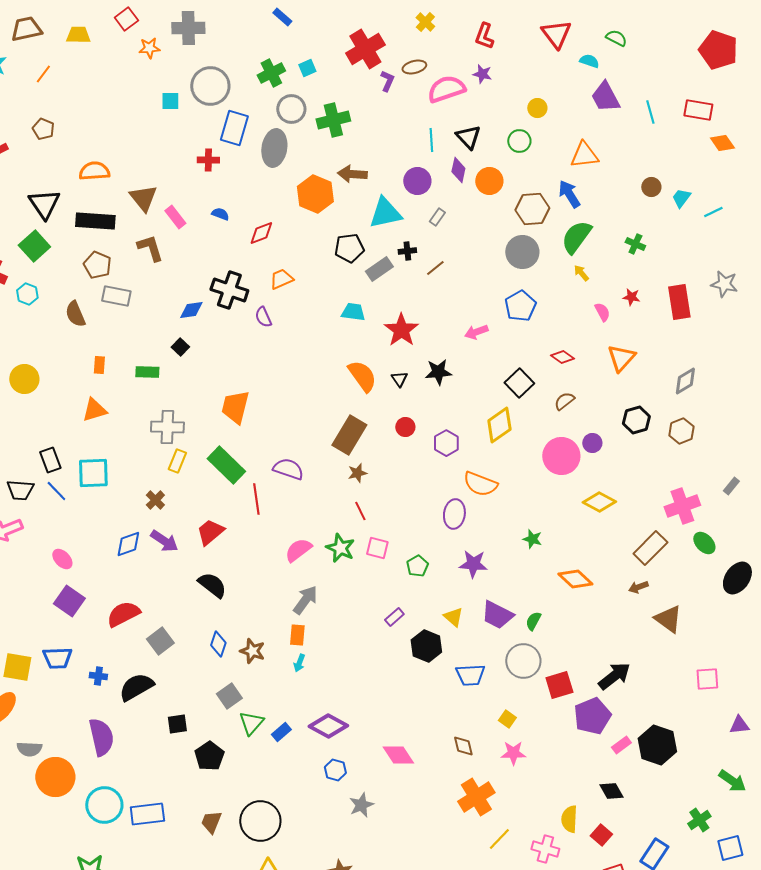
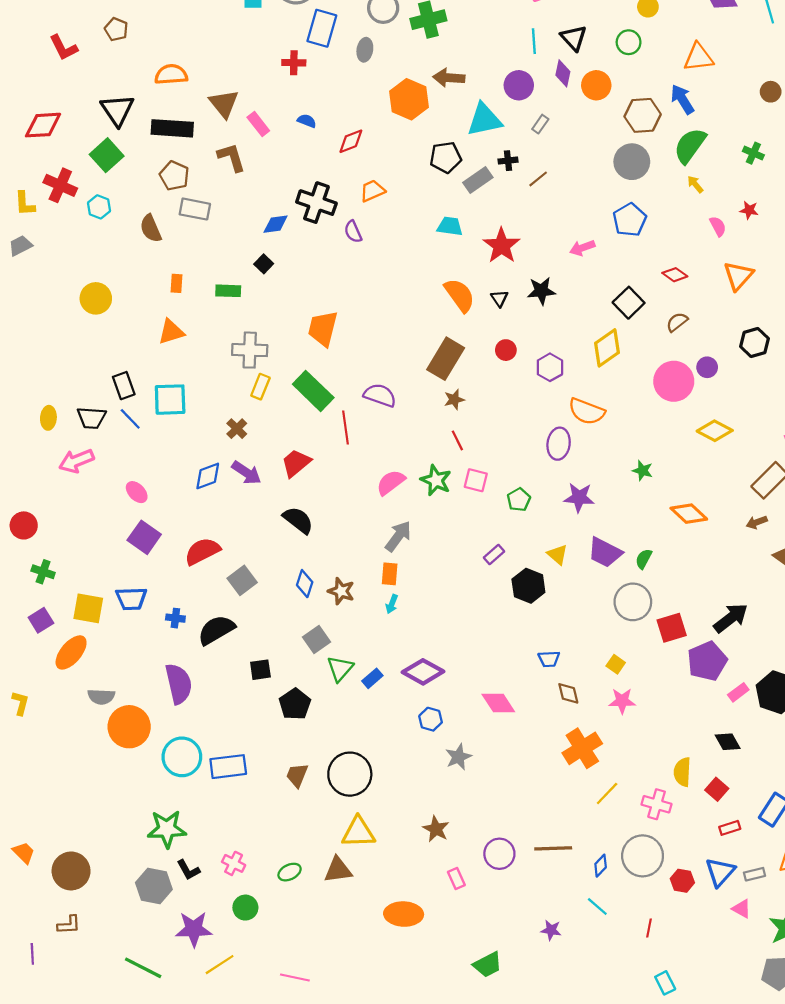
gray ellipse: (274, 148) -> (365, 50), size x0.6
blue trapezoid: (470, 675) -> (549, 659), moved, size x0.7

